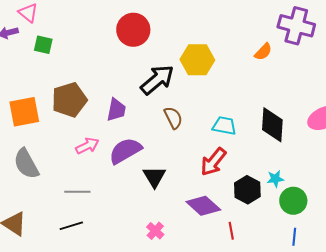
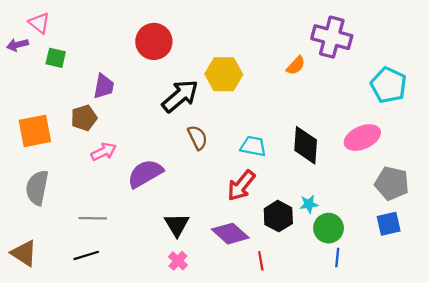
brown pentagon: (69, 100) -> (84, 118), size x0.7
purple trapezoid: (116, 110) -> (104, 86), moved
pink arrow: (87, 146) -> (104, 152), moved
gray semicircle: (26, 164) -> (37, 188), turned 40
black triangle: (154, 177) -> (177, 225), moved
blue line: (294, 237) -> (337, 258), moved

